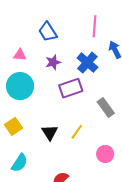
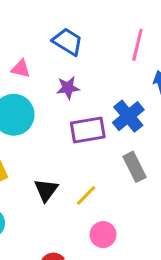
blue trapezoid: (48, 32) -> (68, 42), turned 145
blue cross: (87, 63) -> (128, 116), moved
pink circle: (105, 154) -> (103, 235), moved

